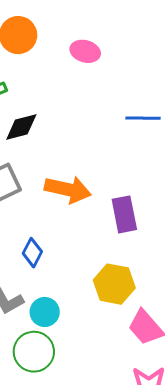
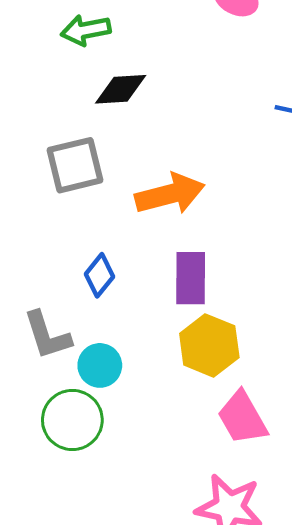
orange arrow: (68, 190) -> (170, 194), turned -39
purple rectangle: (124, 214) -> (191, 278), moved

